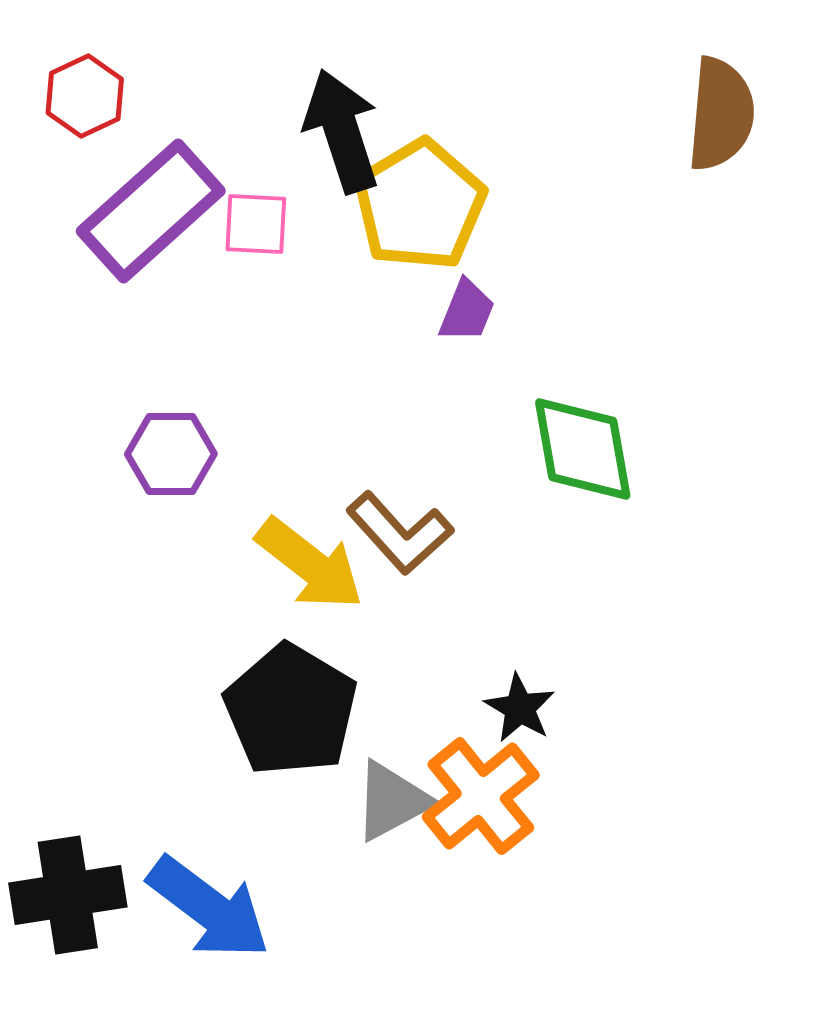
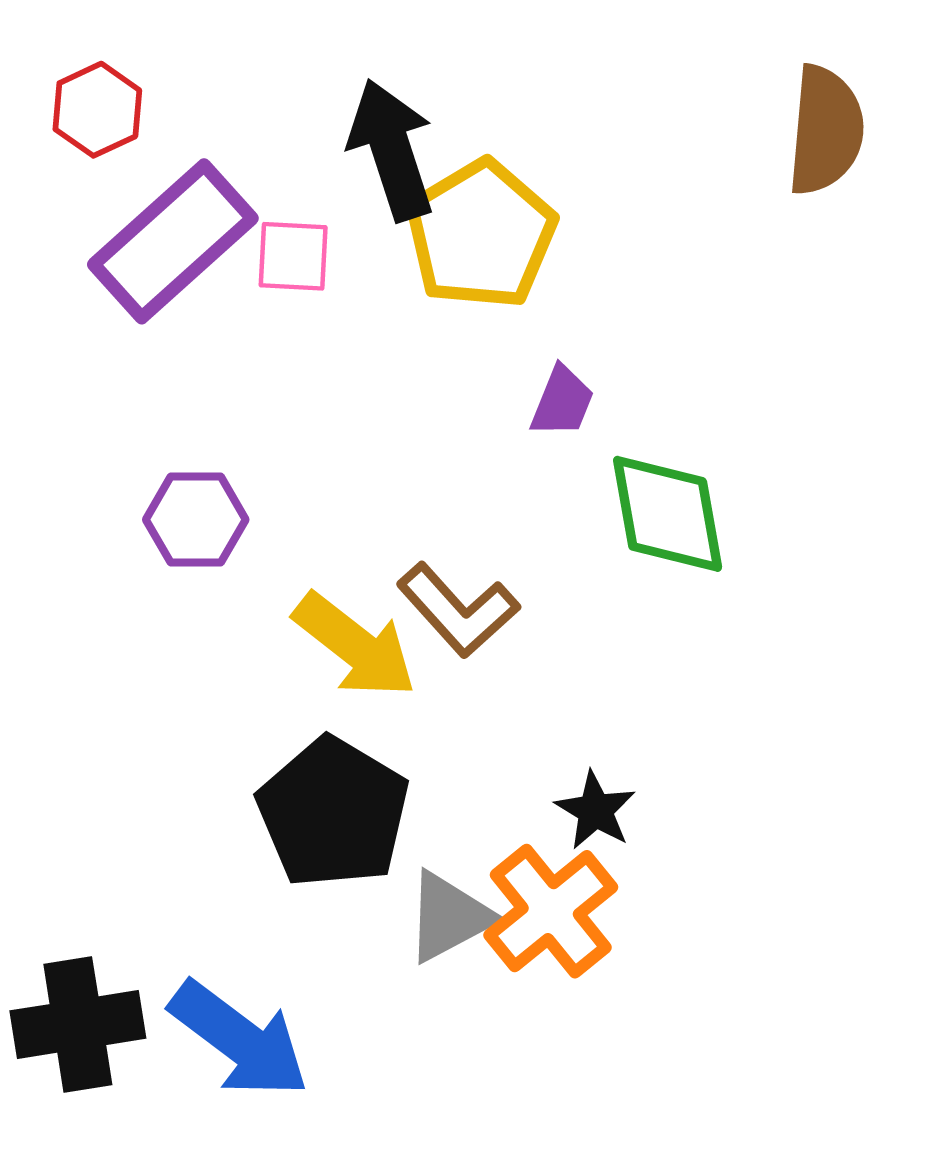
purple trapezoid: (467, 311) -> (562, 402), moved

